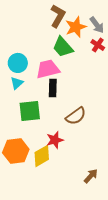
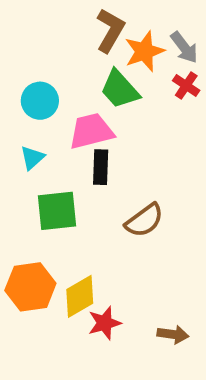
cyan circle: (18, 63) -> (40, 101), moved
red star: (55, 140) -> (104, 323), moved
brown arrow: (91, 176) -> (173, 334), turned 56

